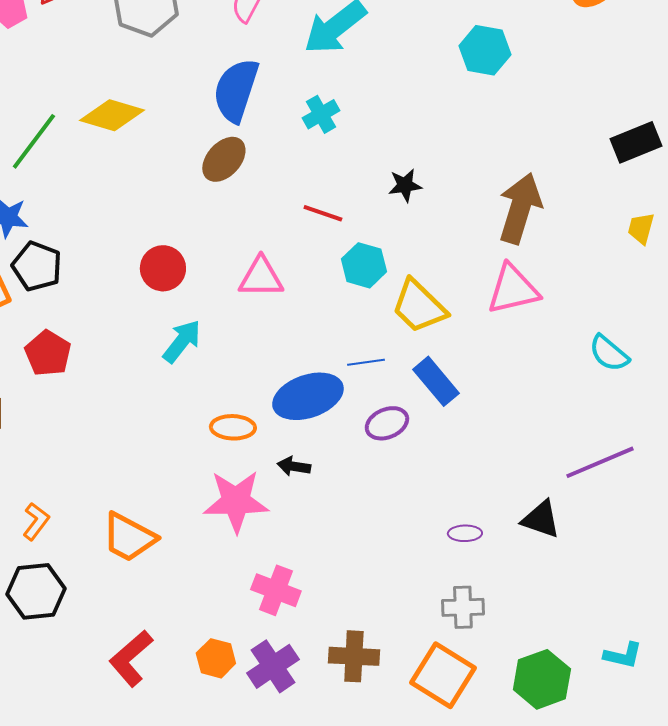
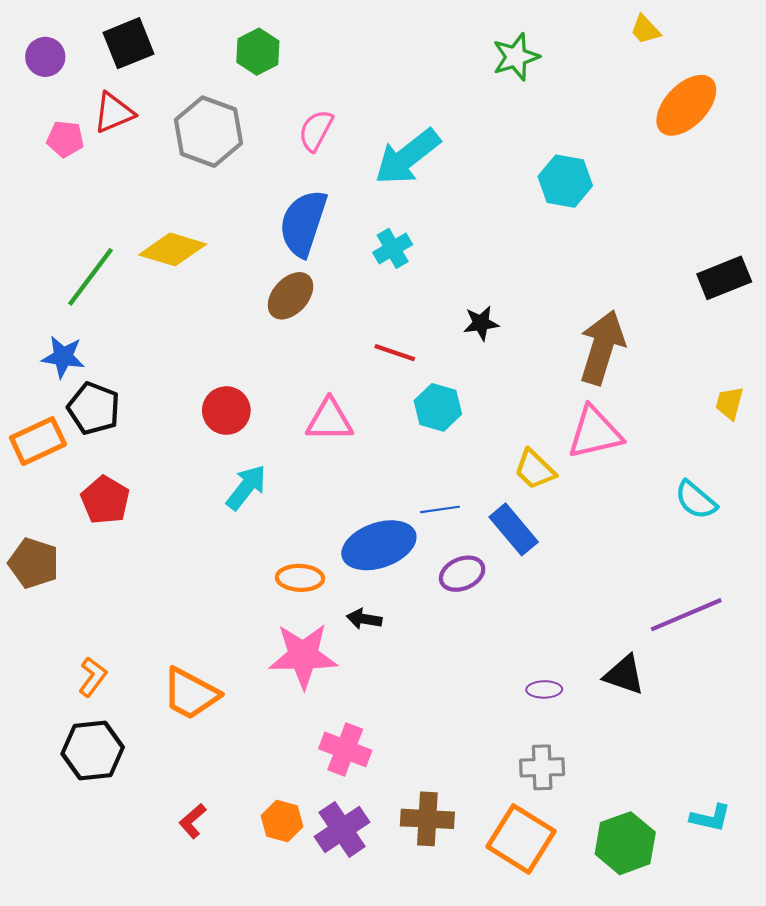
yellow trapezoid: (641, 228) -> (729, 403), moved
yellow trapezoid: (419, 306) -> (535, 469), moved, size x0.7
red L-shape: (131, 658) -> (193, 821), size x0.6

